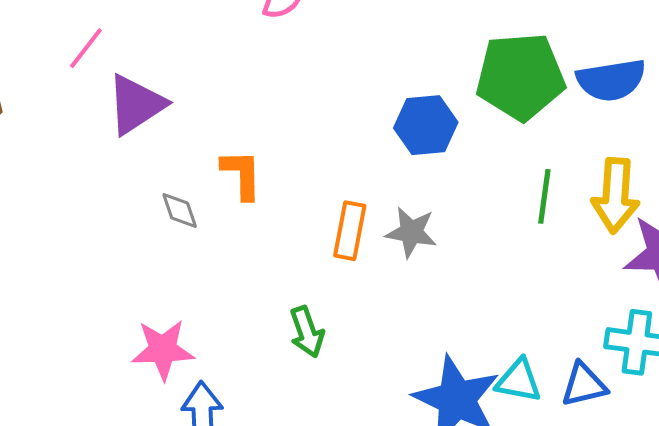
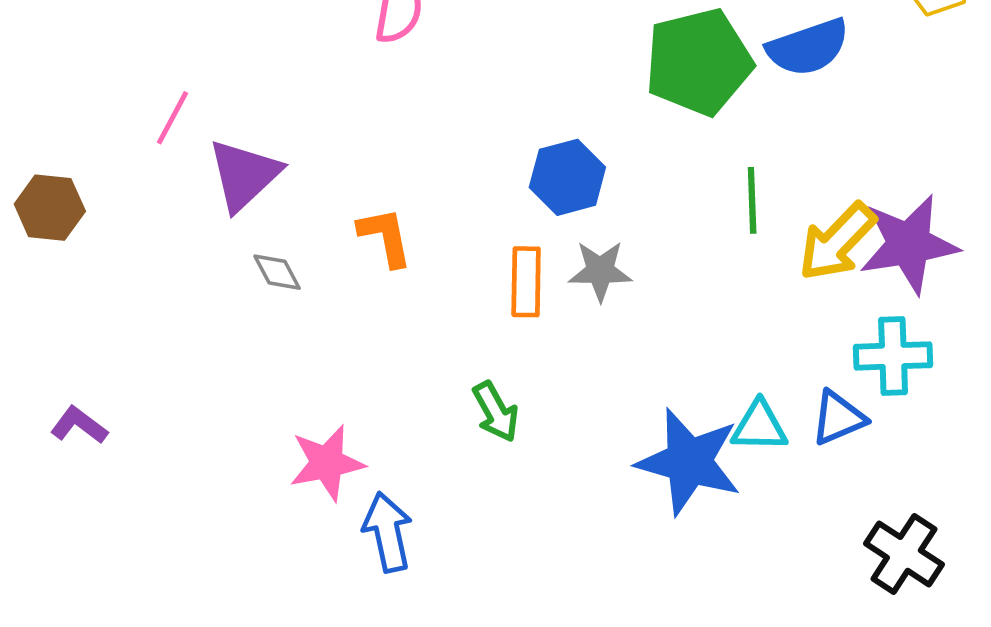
blue hexagon: (426, 125) -> (567, 177), moved
yellow arrow: (616, 195) -> (837, 242), moved, turned 50
gray diamond: (180, 210) -> (277, 272), moved

